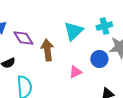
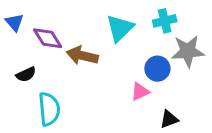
brown arrow: (47, 50) -> (82, 56), turned -70
pink triangle: (75, 72) -> (140, 92), moved

